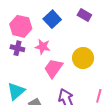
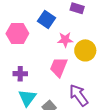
pink star: (43, 47) -> (65, 40), moved
purple cross: (17, 48) -> (20, 74), moved

